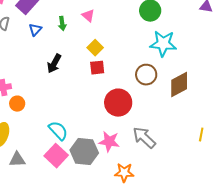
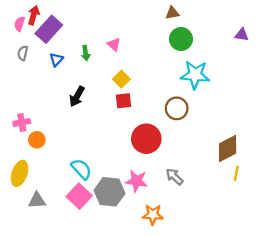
brown diamond: (179, 85) -> (228, 148), moved
gray arrow: (144, 138) -> (174, 177), size x0.7

